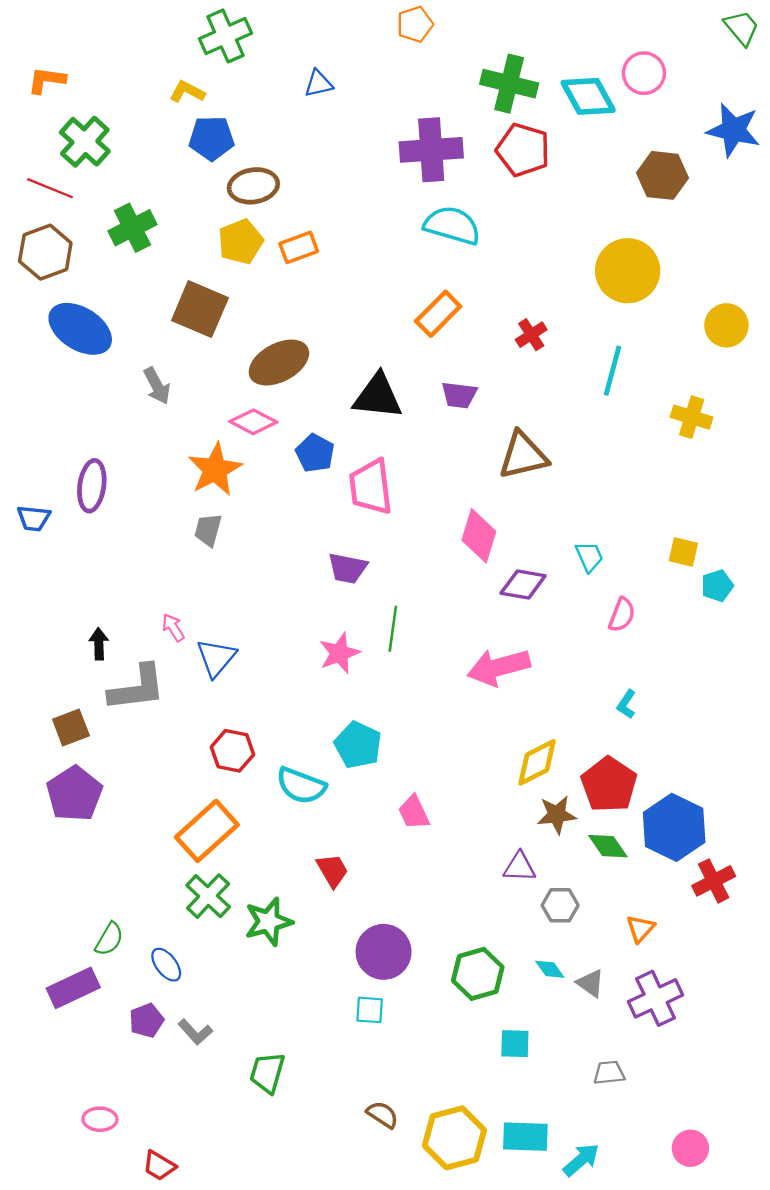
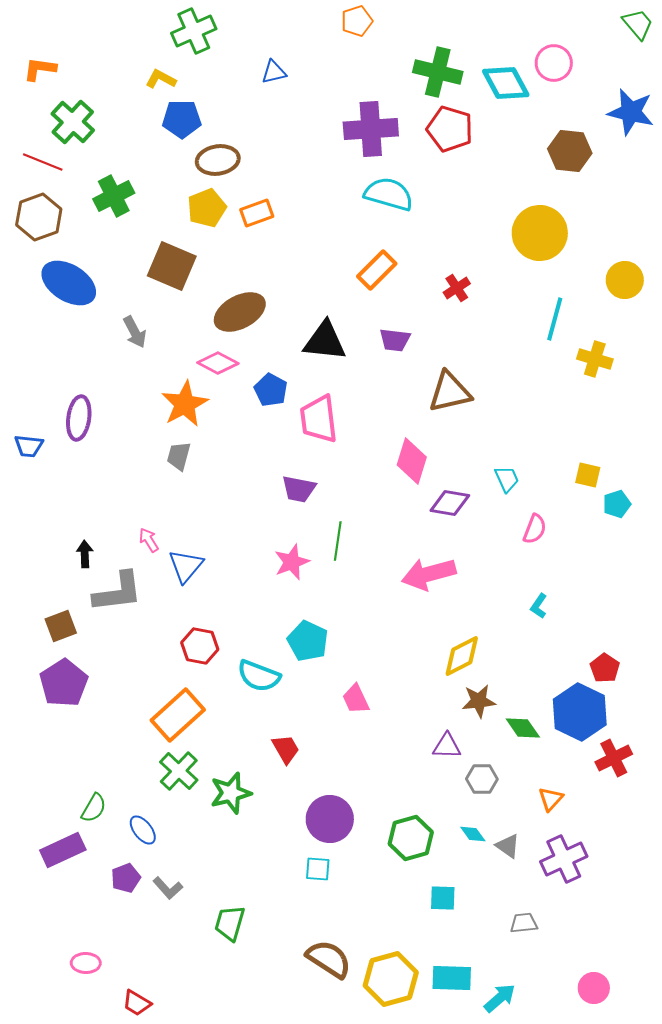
cyan line: (613, 371) -> (555, 319), moved
red pentagon: (609, 784) -> (605, 668), moved, size x0.6
brown semicircle: (382, 1115) -> (329, 959), size x1.6

